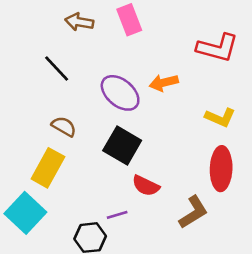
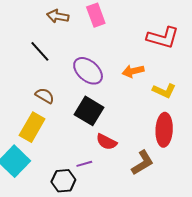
orange arrow: (164, 83) -> (133, 71), moved

